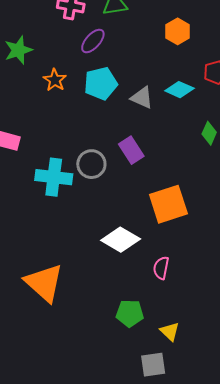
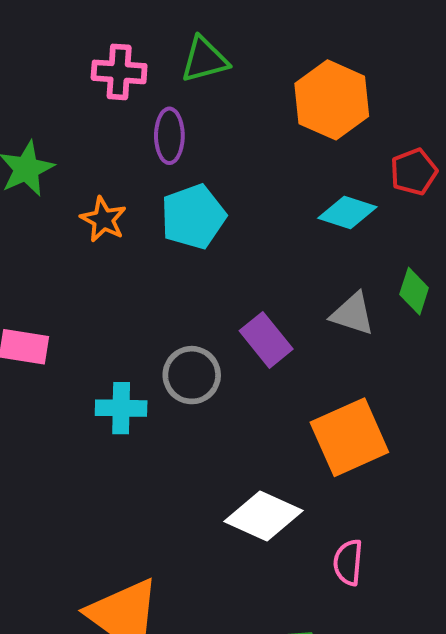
orange hexagon: (178, 31) -> (332, 100), size x1.5
purple ellipse: (93, 41) -> (169, 136), turned -36
gray triangle: (142, 98) -> (353, 314), moved
cyan cross: (54, 177) -> (121, 408), size x0.7

